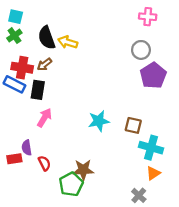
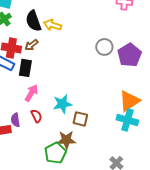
gray circle: (141, 50) -> (104, 47), moved
cyan star: (99, 121) -> (62, 104), moved
brown square: (133, 125) -> (80, 119), moved
red semicircle: (44, 163) -> (36, 116), moved
orange triangle: (153, 173) -> (129, 101), moved, size x1.6

